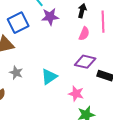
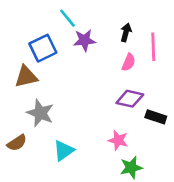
gray star: (16, 73) -> (40, 113), size x1.5
cyan triangle: (49, 77) -> (64, 151), moved

